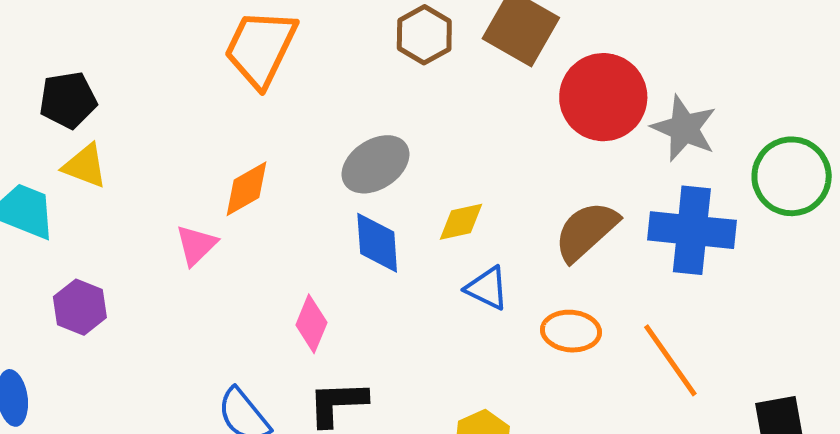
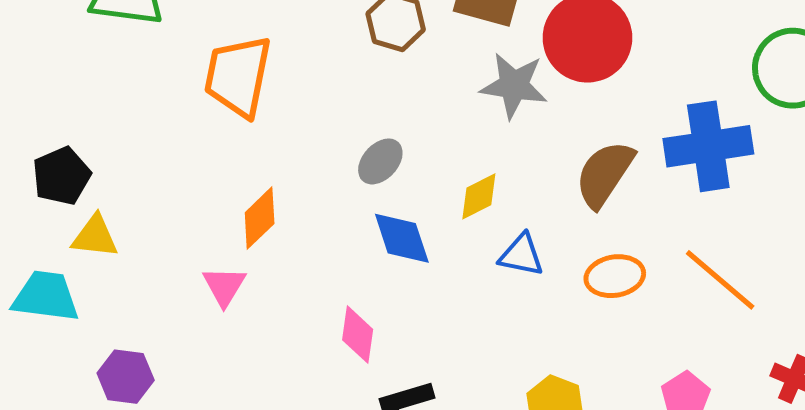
gray star: (684, 128) -> (514, 86), moved
gray ellipse: (376, 164) -> (380, 161), size x0.7

